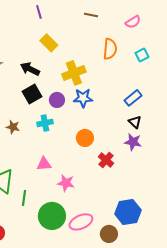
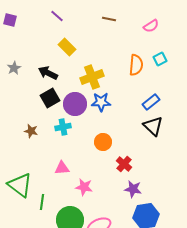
purple line: (39, 12) -> (57, 16), turned -32
orange semicircle: (110, 49) -> (136, 65), moved
purple circle: (57, 100) -> (75, 104), size x1.5
black triangle: (135, 122) -> (153, 126), size x1.5
purple star: (133, 142) -> (133, 189), moved

